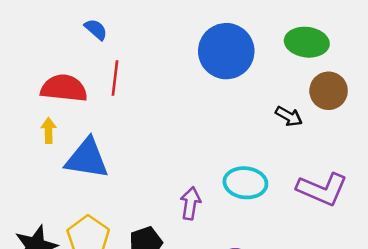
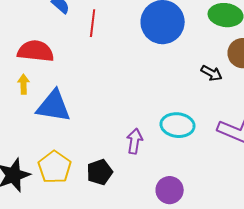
red line: (115, 78) -> (93, 23), moved

